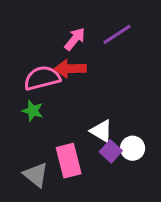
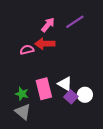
pink semicircle: (42, 78) -> (27, 50), size x0.6
green star: (33, 111) -> (22, 94), moved
pink rectangle: (69, 161) -> (44, 89), moved

